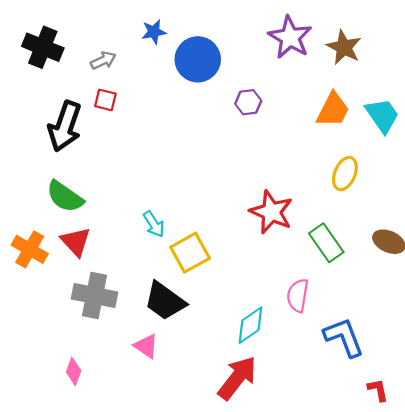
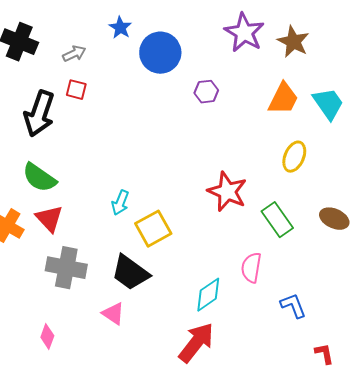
blue star: (154, 32) -> (120, 28), turned -30
cyan arrow: (154, 224) -> (120, 203), turned 55
blue L-shape: (344, 337) -> (293, 306), size x0.7

